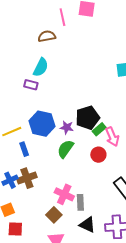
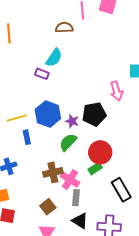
green rectangle: (99, 129) -> (95, 168), moved
pink arrow: (112, 137) -> (116, 91), moved
red circle: (98, 155) -> (100, 152), size x1.5
brown cross: (27, 178) -> (53, 172), moved
pink cross: (64, 194) -> (70, 180), moved

